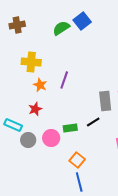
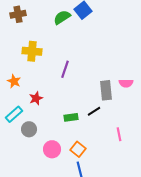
orange star: (40, 85) -> (14, 81), moved
cyan rectangle: (13, 125) -> (14, 114), turned -66
pink circle: (51, 138) -> (52, 149), moved

